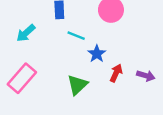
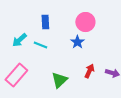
cyan line: (76, 36) -> (40, 45), moved
blue star: (97, 54) -> (77, 42), moved

